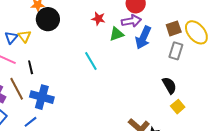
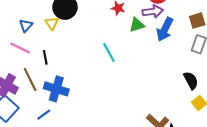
yellow triangle: (24, 36) -> (52, 23), moved

